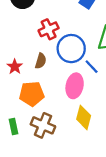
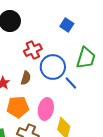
pink ellipse: (75, 86) -> (46, 109), moved

